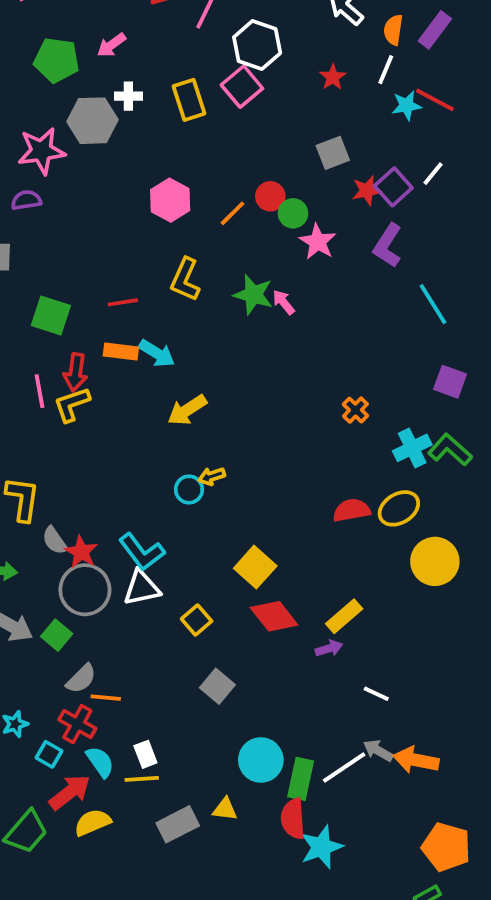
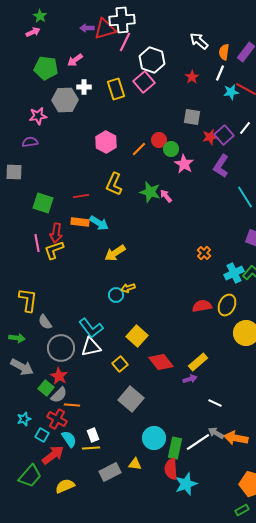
pink star: (41, 151) -> (38, 116), size x0.7
gray square: (333, 153) -> (192, 117), turned 30
yellow ellipse: (399, 508) -> (227, 305), turned -35
red star: (81, 552) -> (59, 376), moved
yellow square: (255, 567) -> (137, 336), moved
green square: (57, 635) -> (46, 388), moved
gray square: (217, 686) -> (131, 399), size x1.4
yellow semicircle: (93, 822) -> (65, 486), moved

